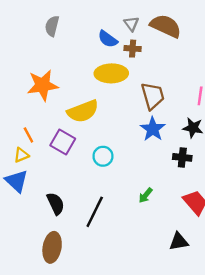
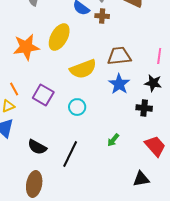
yellow ellipse: (111, 73) -> (59, 37), moved, turned -60
brown trapezoid: (153, 96) -> (119, 56), turned -80
yellow semicircle: (83, 111) -> (83, 69), moved
black semicircle: (56, 204) -> (37, 147), turned 144

